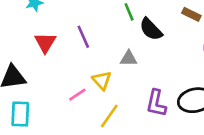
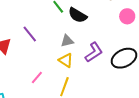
yellow triangle: (102, 80) -> (66, 60), moved
purple L-shape: (156, 103) -> (94, 52), moved, turned -120

